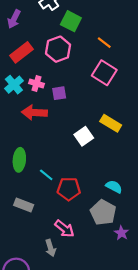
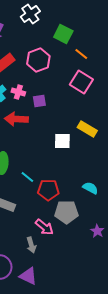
green square: (71, 21) -> (63, 34), moved
white square: (84, 136) -> (62, 141), turned 36
gray pentagon: (103, 213) -> (66, 212), moved, turned -30

